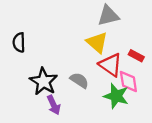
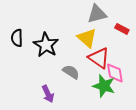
red rectangle: (136, 56) -> (122, 29), moved
black star: (44, 82) -> (46, 45), moved

